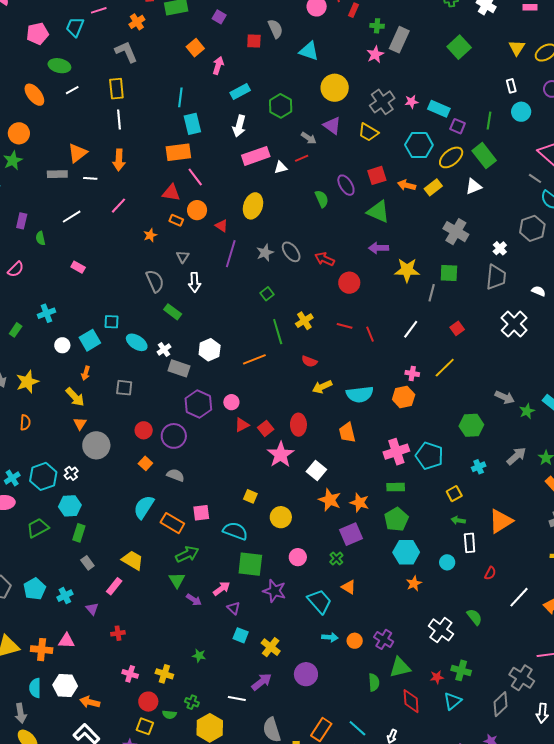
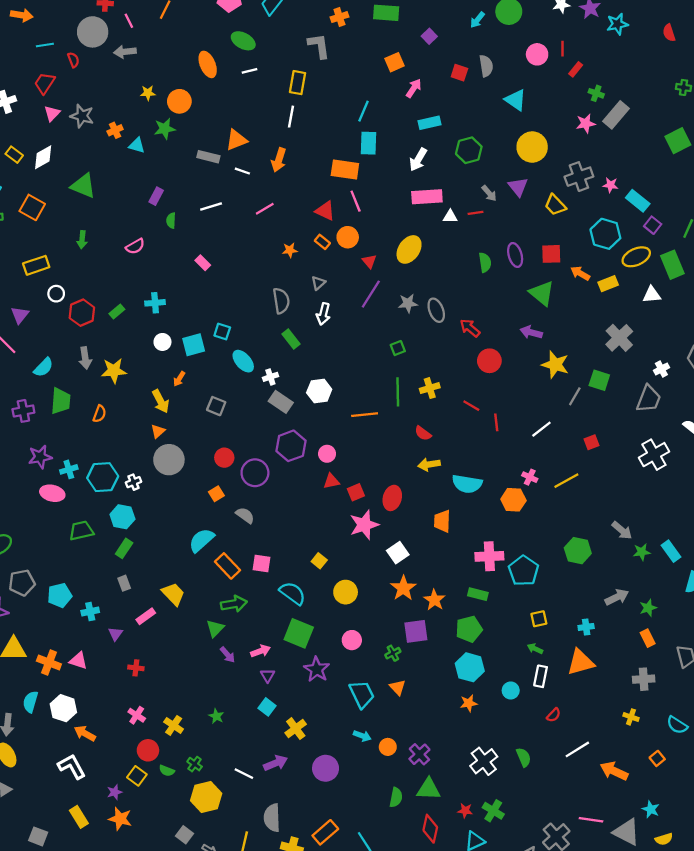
cyan cross: (479, 467) -> (586, 627), moved

